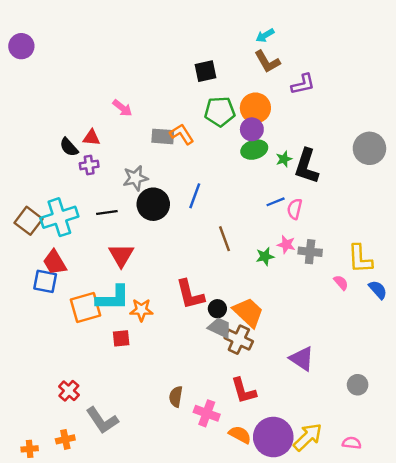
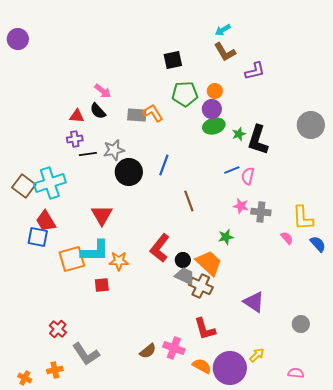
orange circle: (255, 108) -> (215, 91), size x0.6
black semicircle: (69, 147) -> (98, 111), moved
black line: (107, 212) -> (88, 154), moved
green star: (265, 256) -> (226, 237), moved
red L-shape: (190, 294) -> (160, 248), turned 52
brown semicircle: (176, 397) -> (148, 351), moved, turned -138
yellow arrow: (308, 437) -> (257, 355), moved, size x0.6
orange cross: (30, 449) -> (25, 378), turned 32

